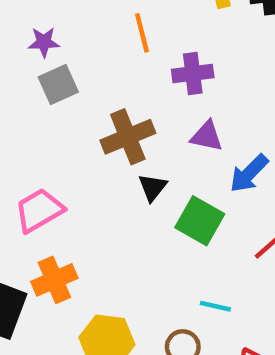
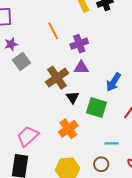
purple triangle: (207, 136) -> (81, 68), moved
pink trapezoid: (39, 210) -> (28, 136), moved
orange cross: (54, 280) -> (68, 129), moved

